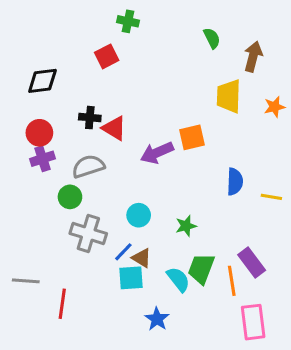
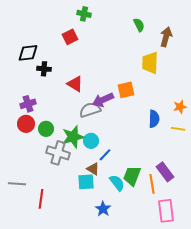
orange star: (274, 107) -> (180, 107), moved
black cross: (90, 118) -> (44, 69), moved
red circle: (39, 133) -> (26, 124), moved
gray semicircle: (88, 166) -> (90, 110), moved
green star: (186, 226) -> (73, 137), moved, size x1.6
blue line: (123, 252) -> (105, 155), moved

